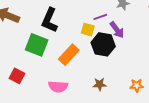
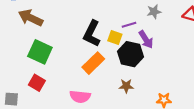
black L-shape: (50, 20) -> (92, 34), moved
green square: (37, 45) -> (40, 52), moved
brown star: (100, 84) -> (126, 86), moved

